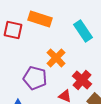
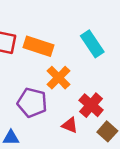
orange rectangle: (40, 19) -> (38, 46), moved

